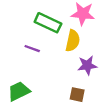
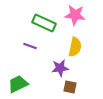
yellow semicircle: (73, 41) -> (75, 47), moved
purple star: (87, 65) -> (60, 68), moved

